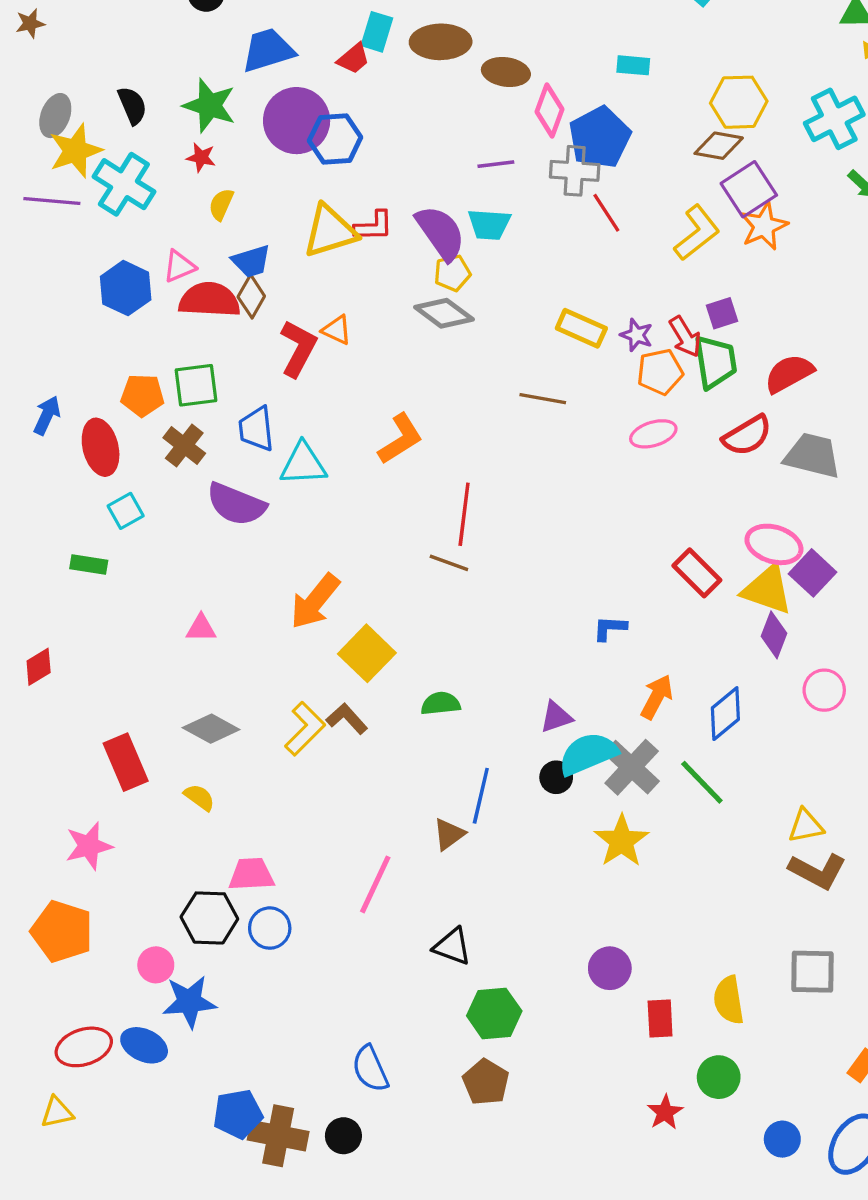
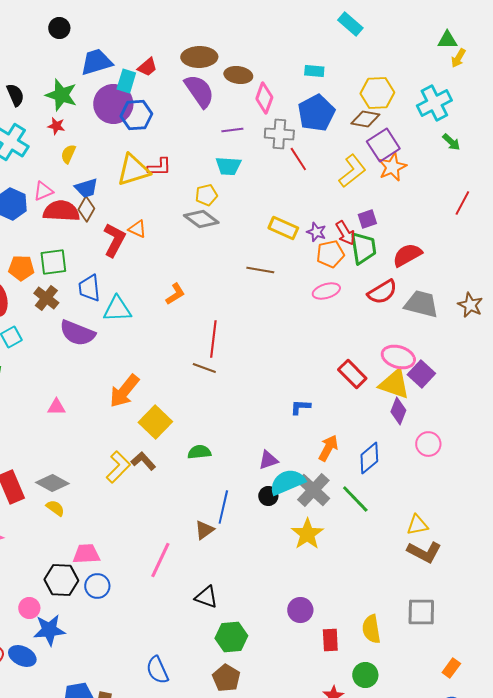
cyan rectangle: (377, 32) -> (126, 81), moved
blue pentagon: (600, 137) -> (316, 113), moved
purple semicircle: (441, 233) -> (199, 91), moved
orange L-shape: (400, 439) -> (175, 294), size x0.7
gray diamond: (211, 729) -> (52, 483), moved

